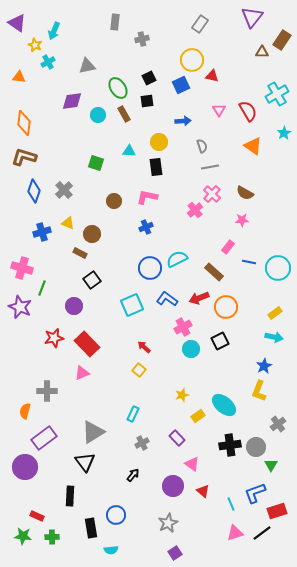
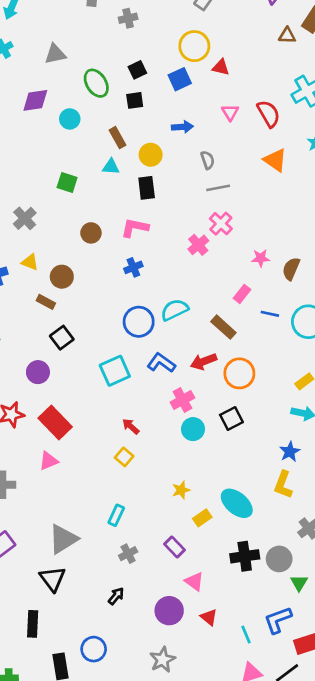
brown rectangle: (124, 114) -> (117, 138), moved
brown semicircle: (245, 193) -> (291, 269), moved, turned 84

